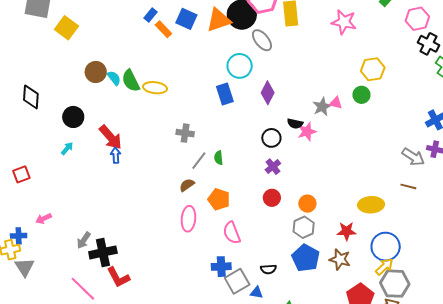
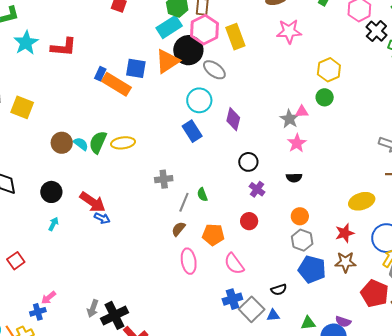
orange rectangle: (163, 29) -> (116, 84), size x1.6
black cross: (429, 44) -> (376, 31), turned 30
green semicircle: (131, 81) -> (98, 142), turned 65
black semicircle: (295, 124) -> (294, 178), moved
pink star: (307, 132) -> (297, 143), moved
blue arrow: (116, 155) -> (102, 218), turned 133
red circle: (272, 198) -> (249, 221), moved
blue cross: (19, 236) -> (38, 312), moved

